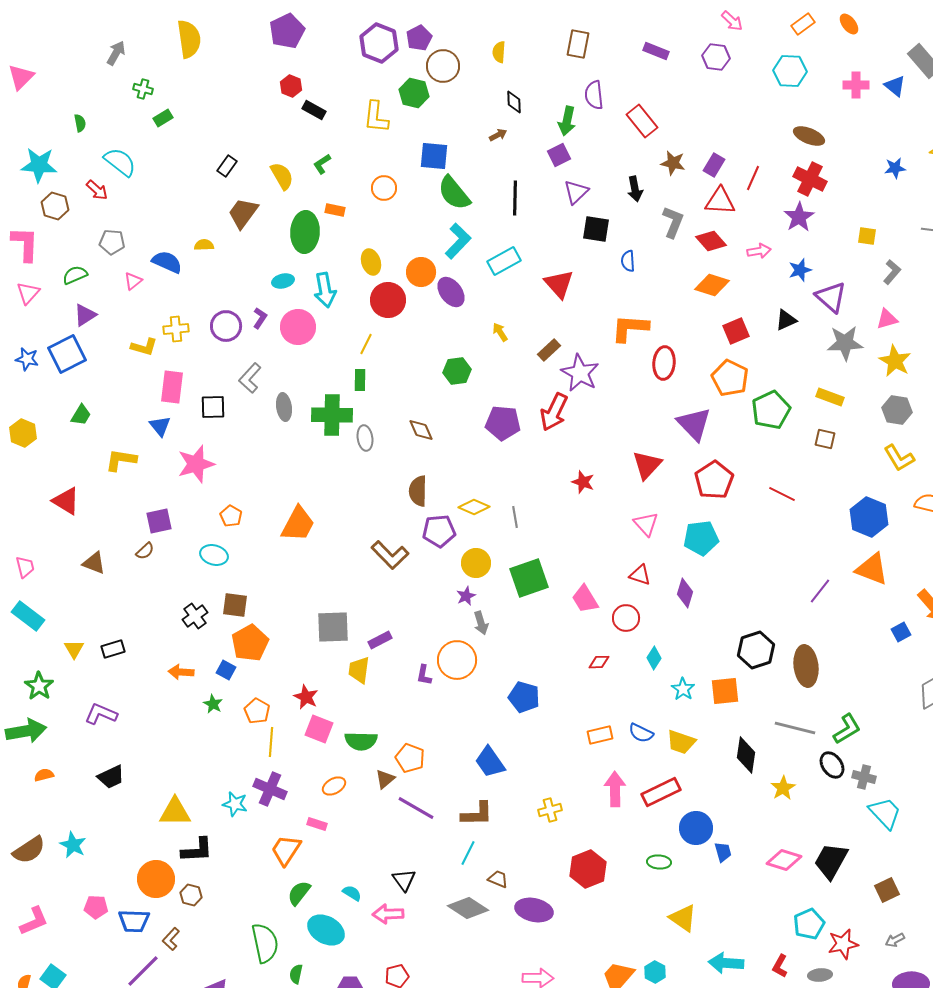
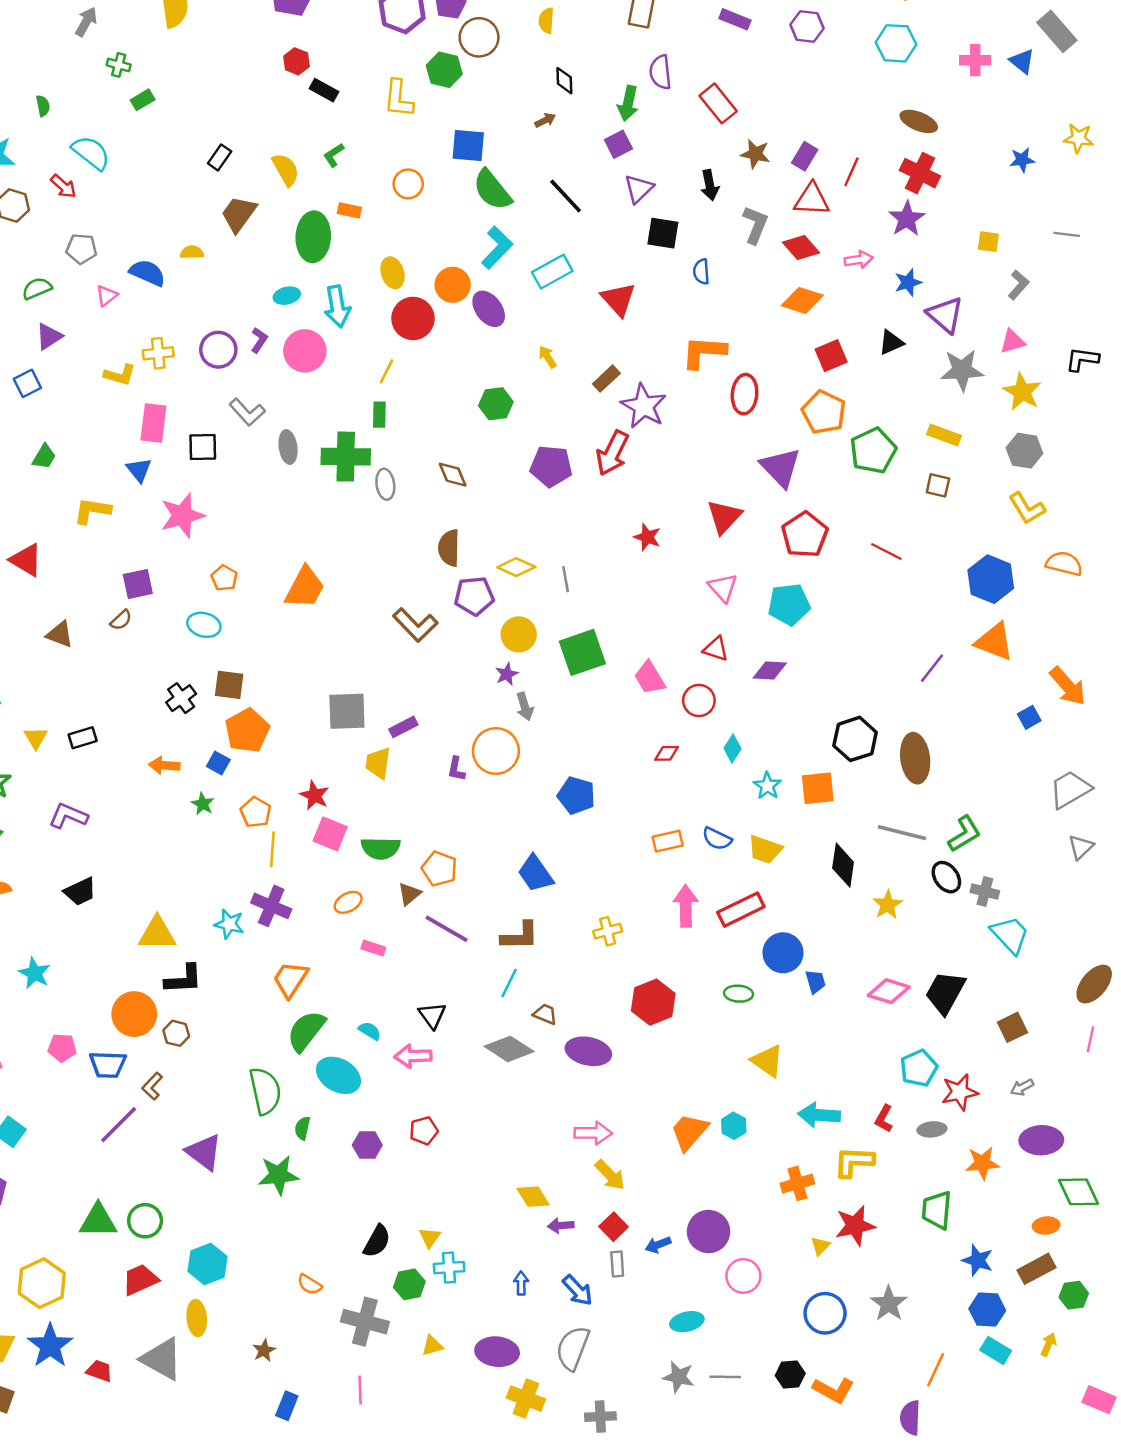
black line: (515, 198) -> (566, 196), turned -44
blue square: (67, 354) -> (27, 383), size x0.6
gray L-shape: (250, 378) -> (247, 412), turned -84
purple diamond: (685, 593) -> (770, 670), turned 76
pink rectangle: (317, 824) -> (373, 948), moved
green semicircle: (299, 893) -> (306, 1031), size x1.4

